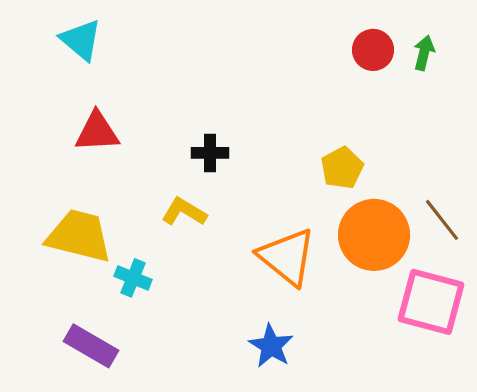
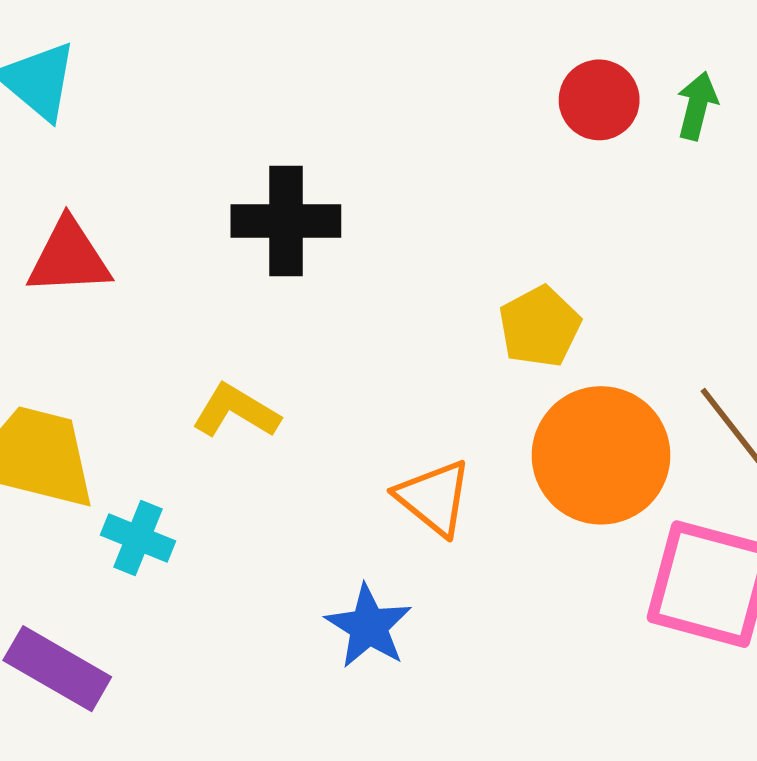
black cross: (210, 153) -> (286, 221), moved, size x1.5
orange triangle: (287, 257) -> (434, 498), size x0.7
blue star: (271, 346) -> (369, 626), moved

